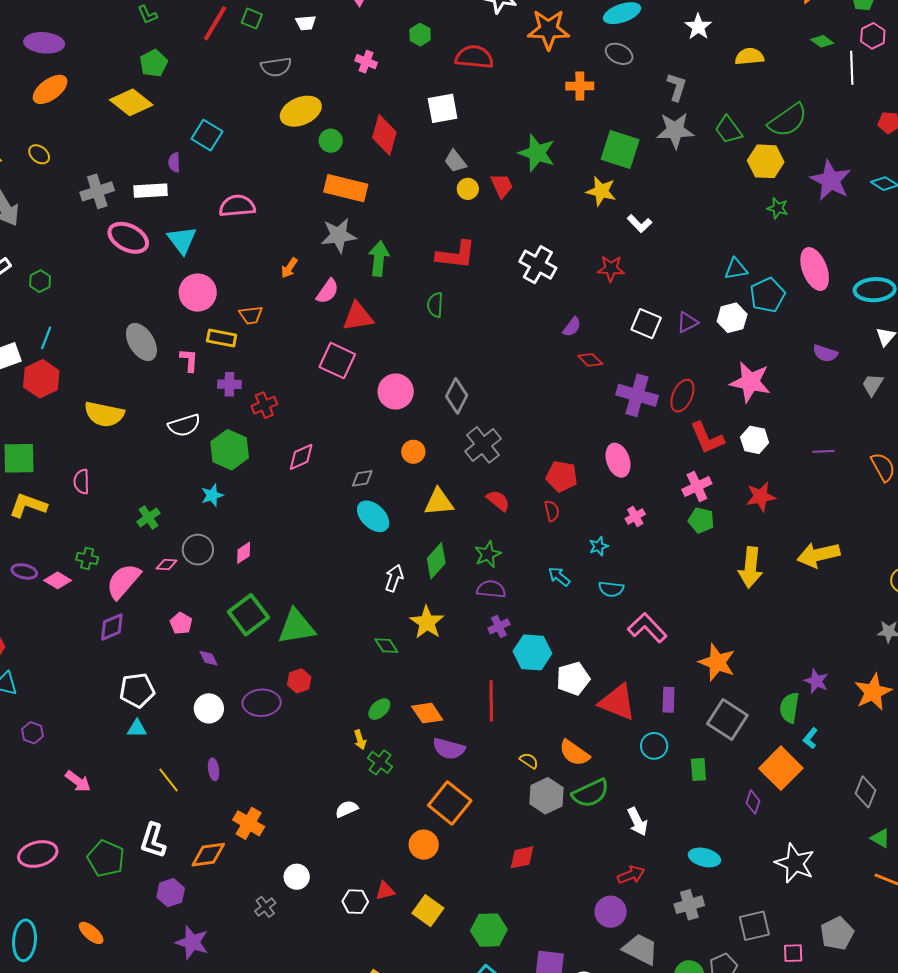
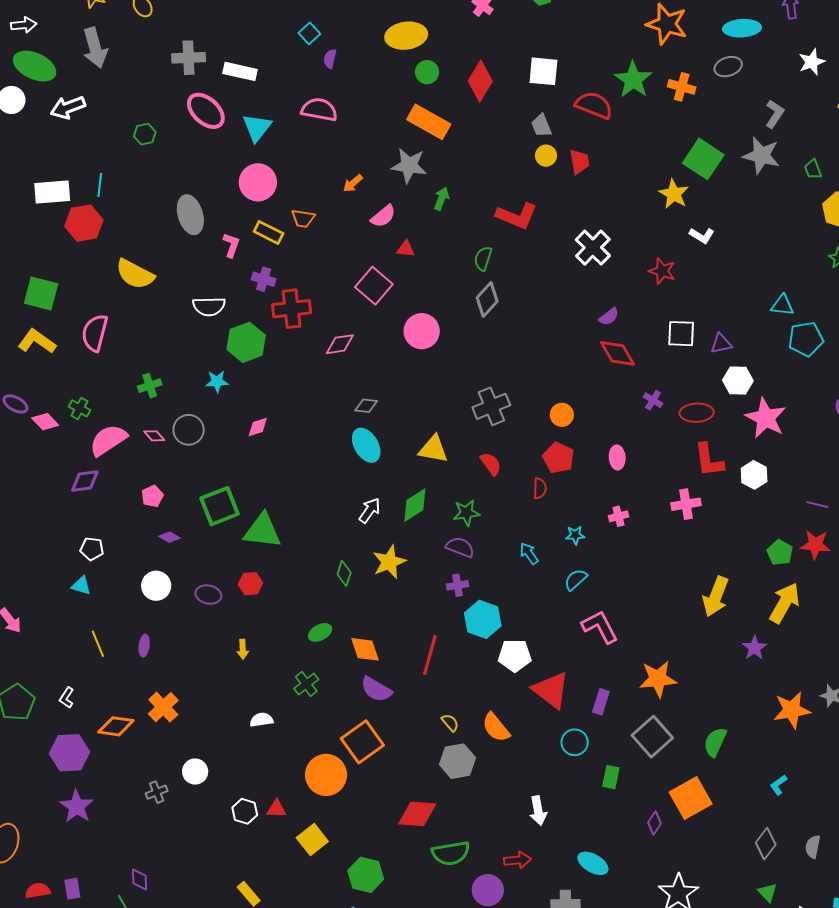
gray ellipse: (619, 54) -> (728, 67), turned -60
red semicircle: (474, 57) -> (594, 105), moved
green trapezoid: (728, 130) -> (813, 169), size x0.7
cyan square: (207, 135) -> (309, 33), size x0.7
green star: (537, 153) -> (633, 80), moved
purple semicircle: (174, 162) -> (330, 59), moved
white L-shape: (640, 224) -> (702, 236), turned -30
green arrow: (379, 259) -> (441, 199), size x0.7
green hexagon: (40, 281) -> (145, 134), moved
red triangle: (358, 317) -> (406, 249), size x0.6
white hexagon: (732, 318) -> (738, 380), moved
white square: (646, 324) -> (681, 334), turned -36
cyan line: (46, 338) -> (100, 185), turned -30
red diamond: (590, 360) -> (618, 353), size x1.5
purple cross: (637, 395) -> (653, 400), size x0.5
gray diamond: (457, 396) -> (487, 299), moved
red ellipse: (682, 396) -> (697, 413), turned 48
red cross: (264, 405) -> (292, 309), size x1.5
orange circle: (413, 452) -> (562, 415), moved
pink diamond: (301, 457) -> (340, 344), moved
pink ellipse: (618, 460) -> (617, 457), size x0.7
pink semicircle: (81, 482) -> (95, 333), size x1.5
red star: (761, 497) -> (815, 545), moved
green pentagon: (701, 520) -> (780, 553), moved
pink diamond: (244, 553) -> (258, 427), moved
yellow arrow: (818, 555) -> (785, 603), turned 117
pink diamond: (167, 565) -> (154, 436), turned 30
cyan semicircle: (611, 589) -> (576, 580), turned 115
green diamond: (386, 646) -> (344, 573), turned 35
purple diamond: (209, 658) -> (169, 537), turned -50
orange star: (717, 662) -> (658, 679), turned 30
purple star: (816, 681) -> (755, 648), moved
white pentagon: (137, 690) -> (92, 549), size x0.7
orange star: (873, 692) -> (792, 710), moved
purple ellipse: (262, 703) -> (208, 595), size x0.7
cyan L-shape: (810, 738) -> (779, 785), moved
yellow arrow: (360, 740) -> (243, 649), moved
green semicircle: (591, 793) -> (451, 853), moved
white L-shape: (153, 840) -> (67, 698), size x0.6
orange circle: (424, 845) -> (326, 775), size x1.4
red diamond: (522, 857) -> (417, 814), size x1.4
purple hexagon: (171, 893) -> (69, 753), size x1.4

